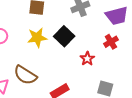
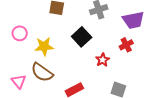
yellow star: (37, 38) -> (44, 46), moved

